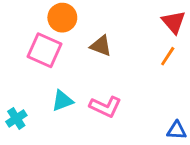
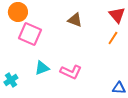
orange circle: (62, 18) -> (18, 12), moved
brown triangle: (101, 46) -> (75, 20), moved

